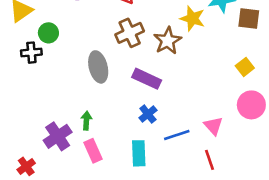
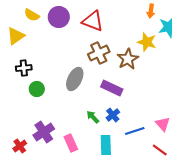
green circle: (48, 33) -> (37, 89), moved
gray ellipse: (98, 67) -> (75, 79), turned 40
green arrow: (86, 121) -> (93, 117), moved, turned -48
red line: (209, 160) -> (160, 150), turned -35
red cross: (26, 166) -> (20, 146), moved

